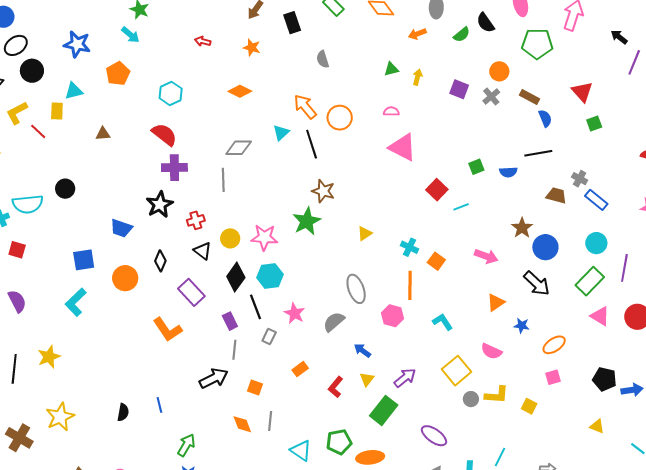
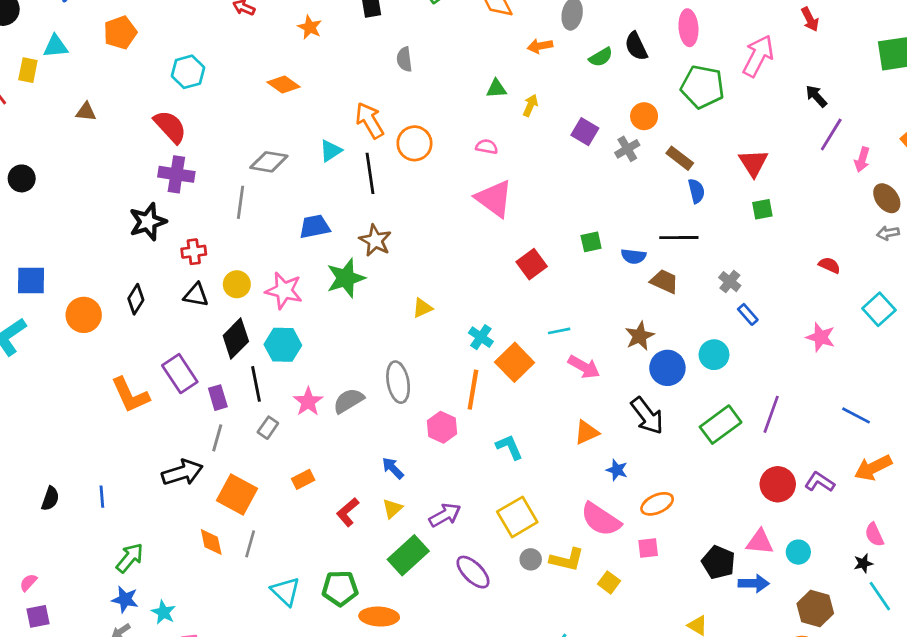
brown trapezoid: (556, 195) -> (664, 281), moved
blue rectangle: (596, 200) -> (748, 314), size x0.7
cyan line: (461, 207) -> (559, 331), moved
blue trapezoid: (121, 228) -> (315, 227), moved, turned 140
cyan circle: (596, 243) -> (714, 355), moved
black triangle: (202, 251) -> (196, 295), turned -36
orange square: (436, 261) -> (515, 362), size x1.5
purple rectangle: (191, 292) -> (180, 374), moved
pink triangle: (600, 316) -> (760, 542), moved, turned -35
gray semicircle: (334, 322) -> (349, 401), moved
pink semicircle: (491, 351) -> (601, 519), moved, size x1.4
orange square: (255, 388) -> (237, 495), size x1.8
purple ellipse: (434, 436) -> (473, 572), moved

